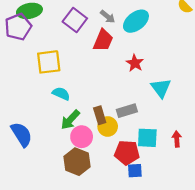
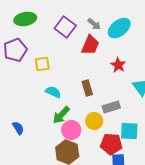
purple pentagon: (18, 27) -> (15, 50), moved
yellow square: (49, 62) -> (42, 64), size x0.7
brown rectangle: (100, 115) -> (87, 88), moved
blue semicircle: (22, 134) -> (18, 128), size x0.6

